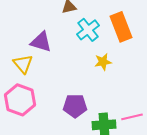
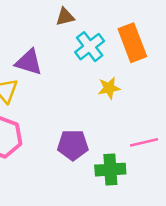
pink line: (132, 117) -> (144, 142), moved

